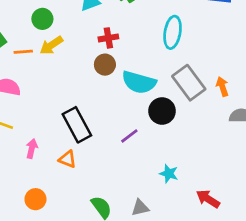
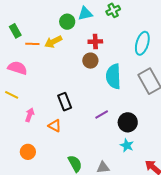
green circle: (42, 19) -> (67, 22), moved
cyan semicircle: (139, 82) -> (113, 76), turned 65
black circle: (162, 111) -> (128, 122), moved
black rectangle: (77, 125) -> (65, 102), size x0.7

